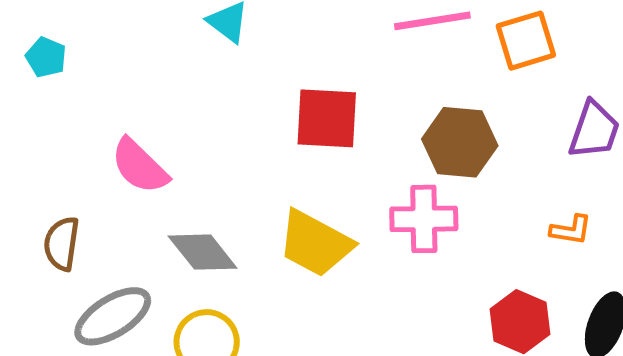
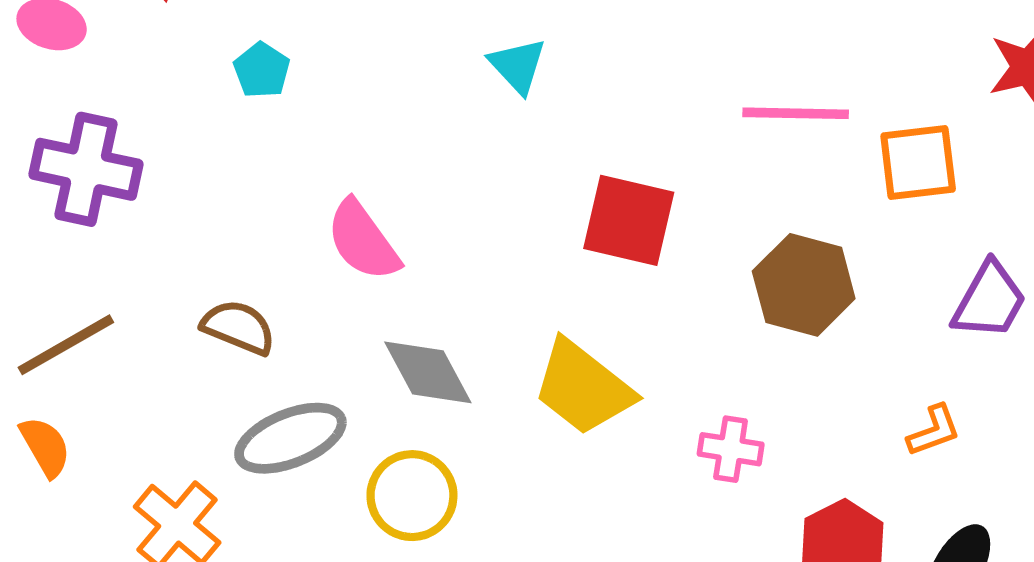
pink cross: (424, 219) -> (731, 449), moved, size x0.7
orange L-shape: (571, 230) -> (934, 431), turned -39
brown semicircle: (62, 244) -> (238, 327), turned 94

